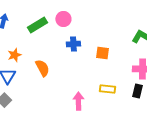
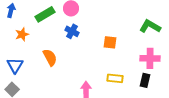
blue cross: (73, 44) -> (72, 31), moved, turned 32
orange star: (14, 55) -> (22, 34), moved

